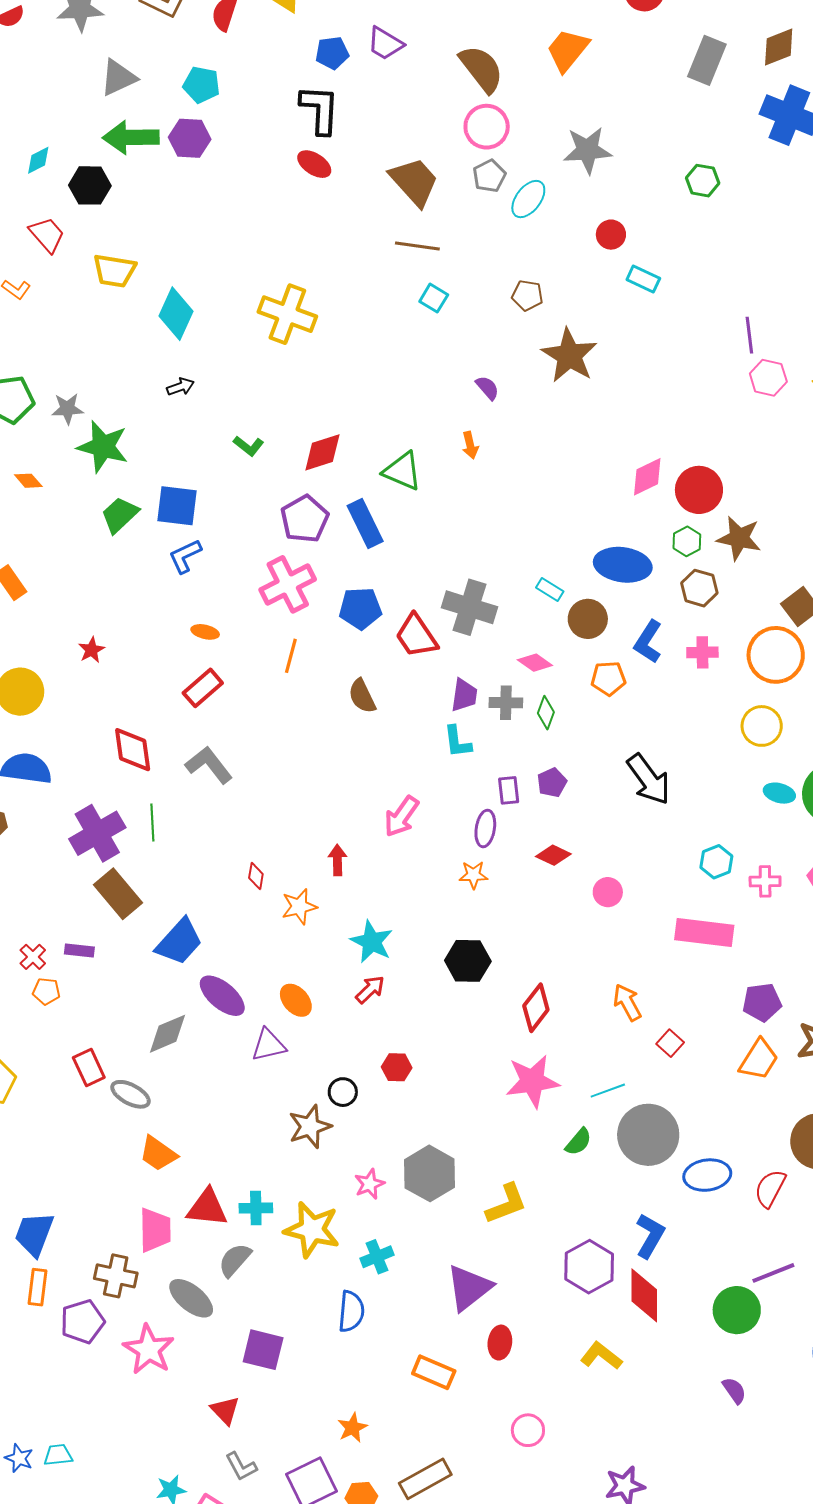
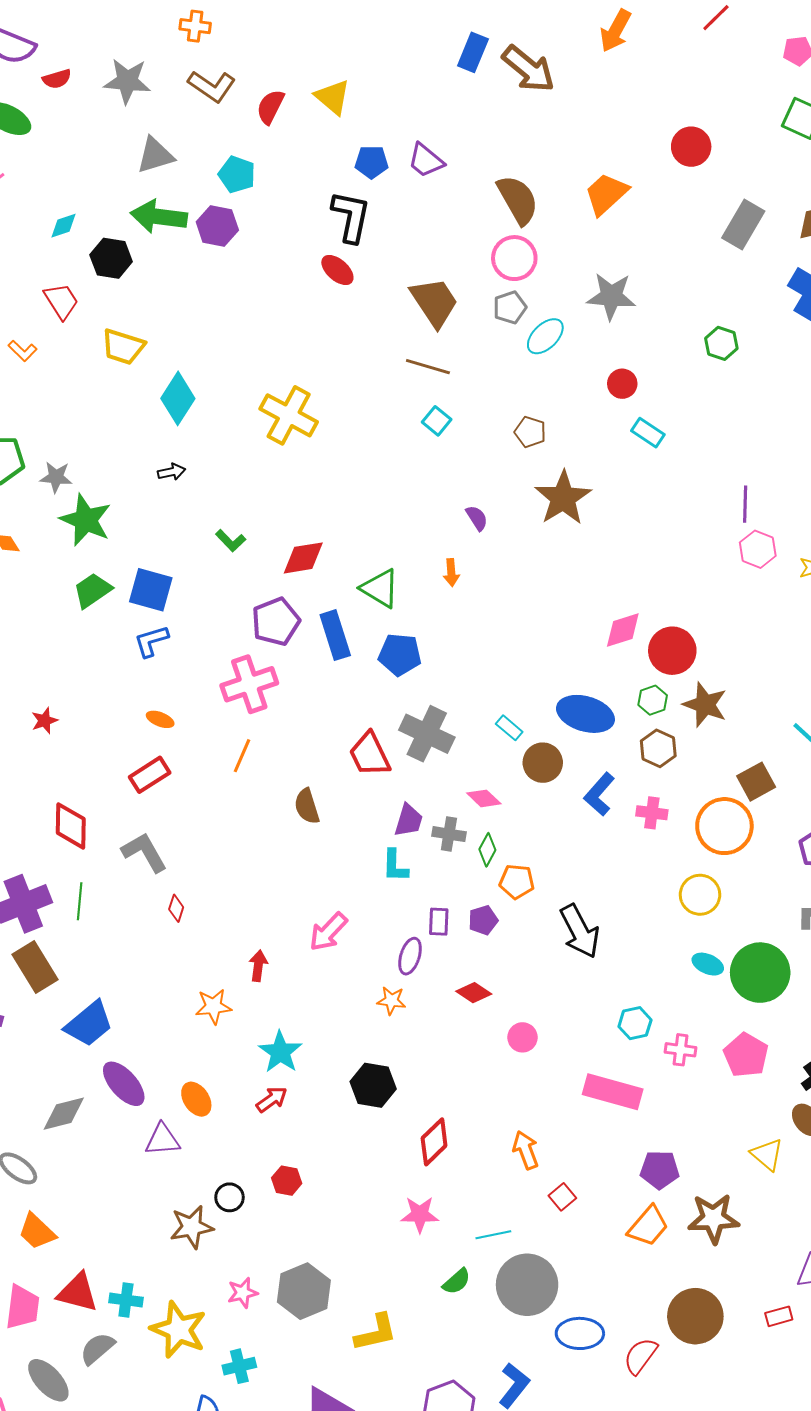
blue pentagon: (360, 608) -> (400, 655), moved
orange pentagon: (608, 678) -> (517, 882), moved
red diamond: (256, 876) -> (176, 908), moved
pink star: (532, 1081) -> (420, 1214), size x0.7

